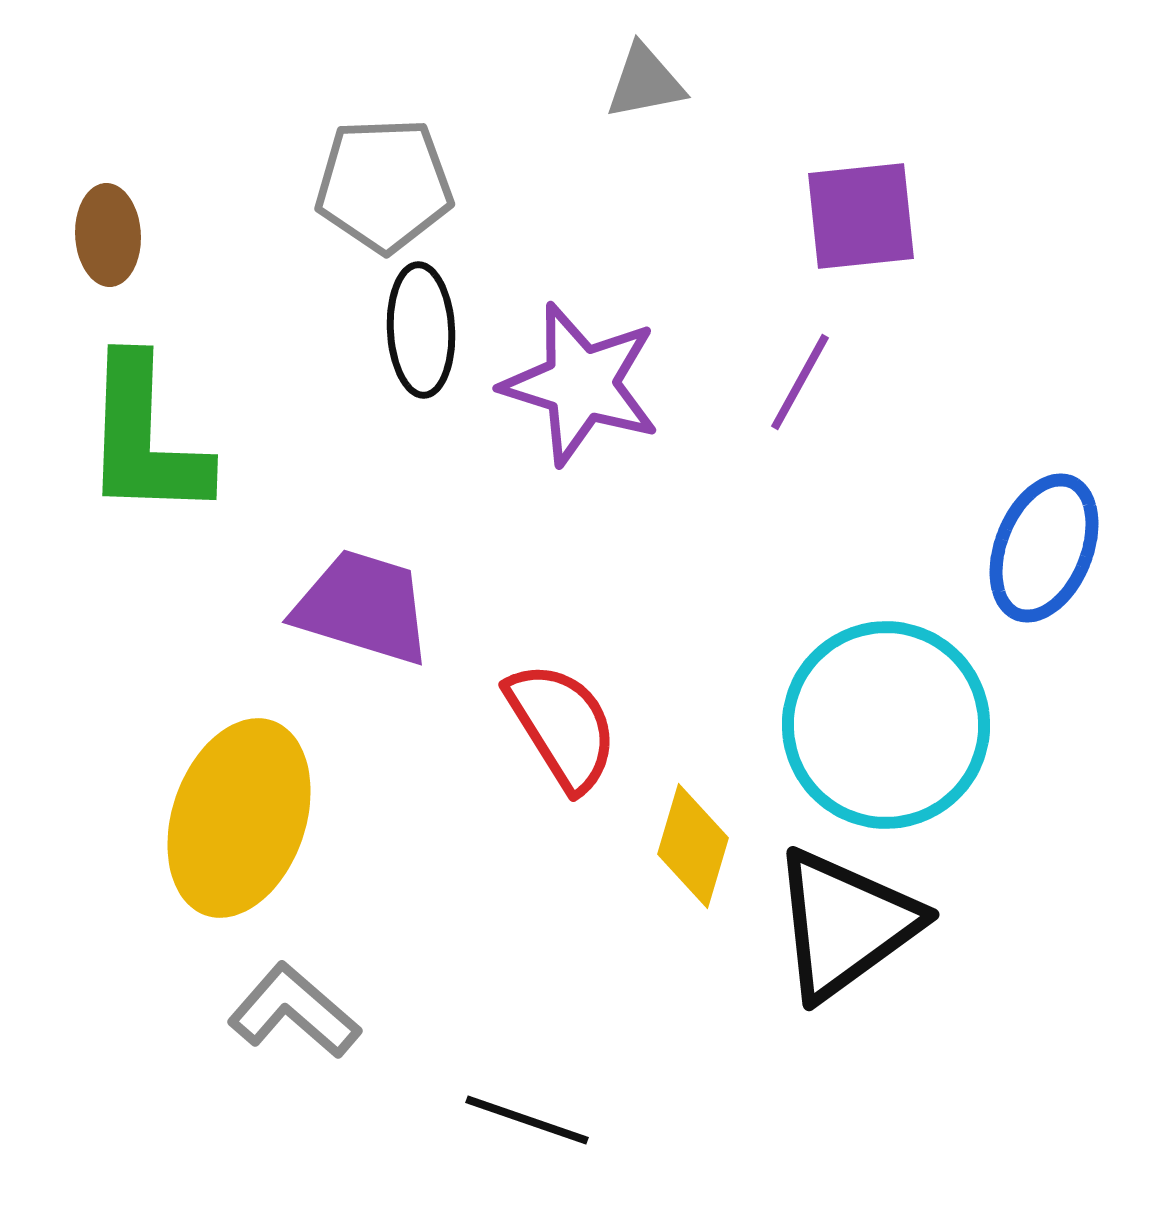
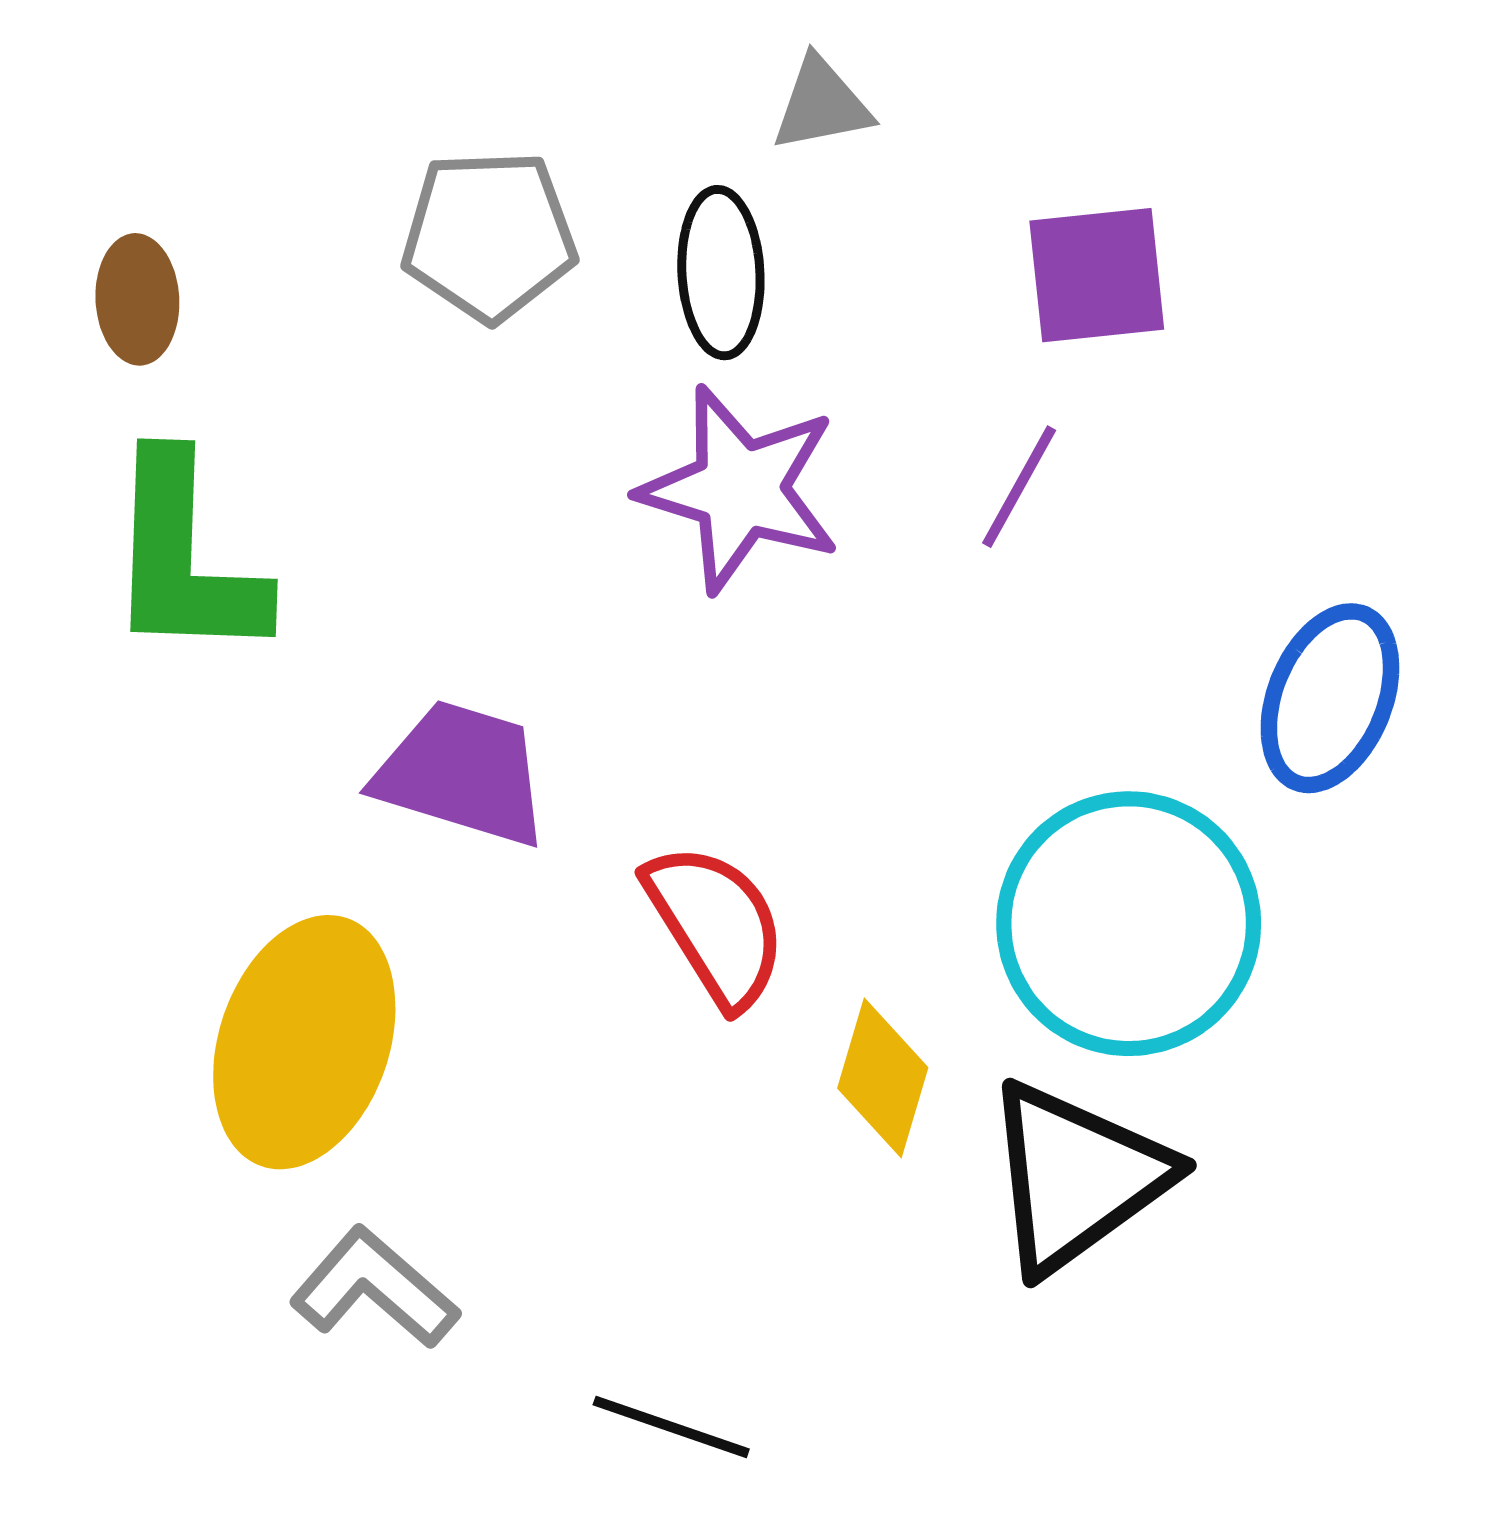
black ellipse: (421, 330) -> (721, 273), moved

